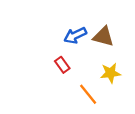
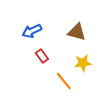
blue arrow: (75, 35) -> (32, 31), moved

